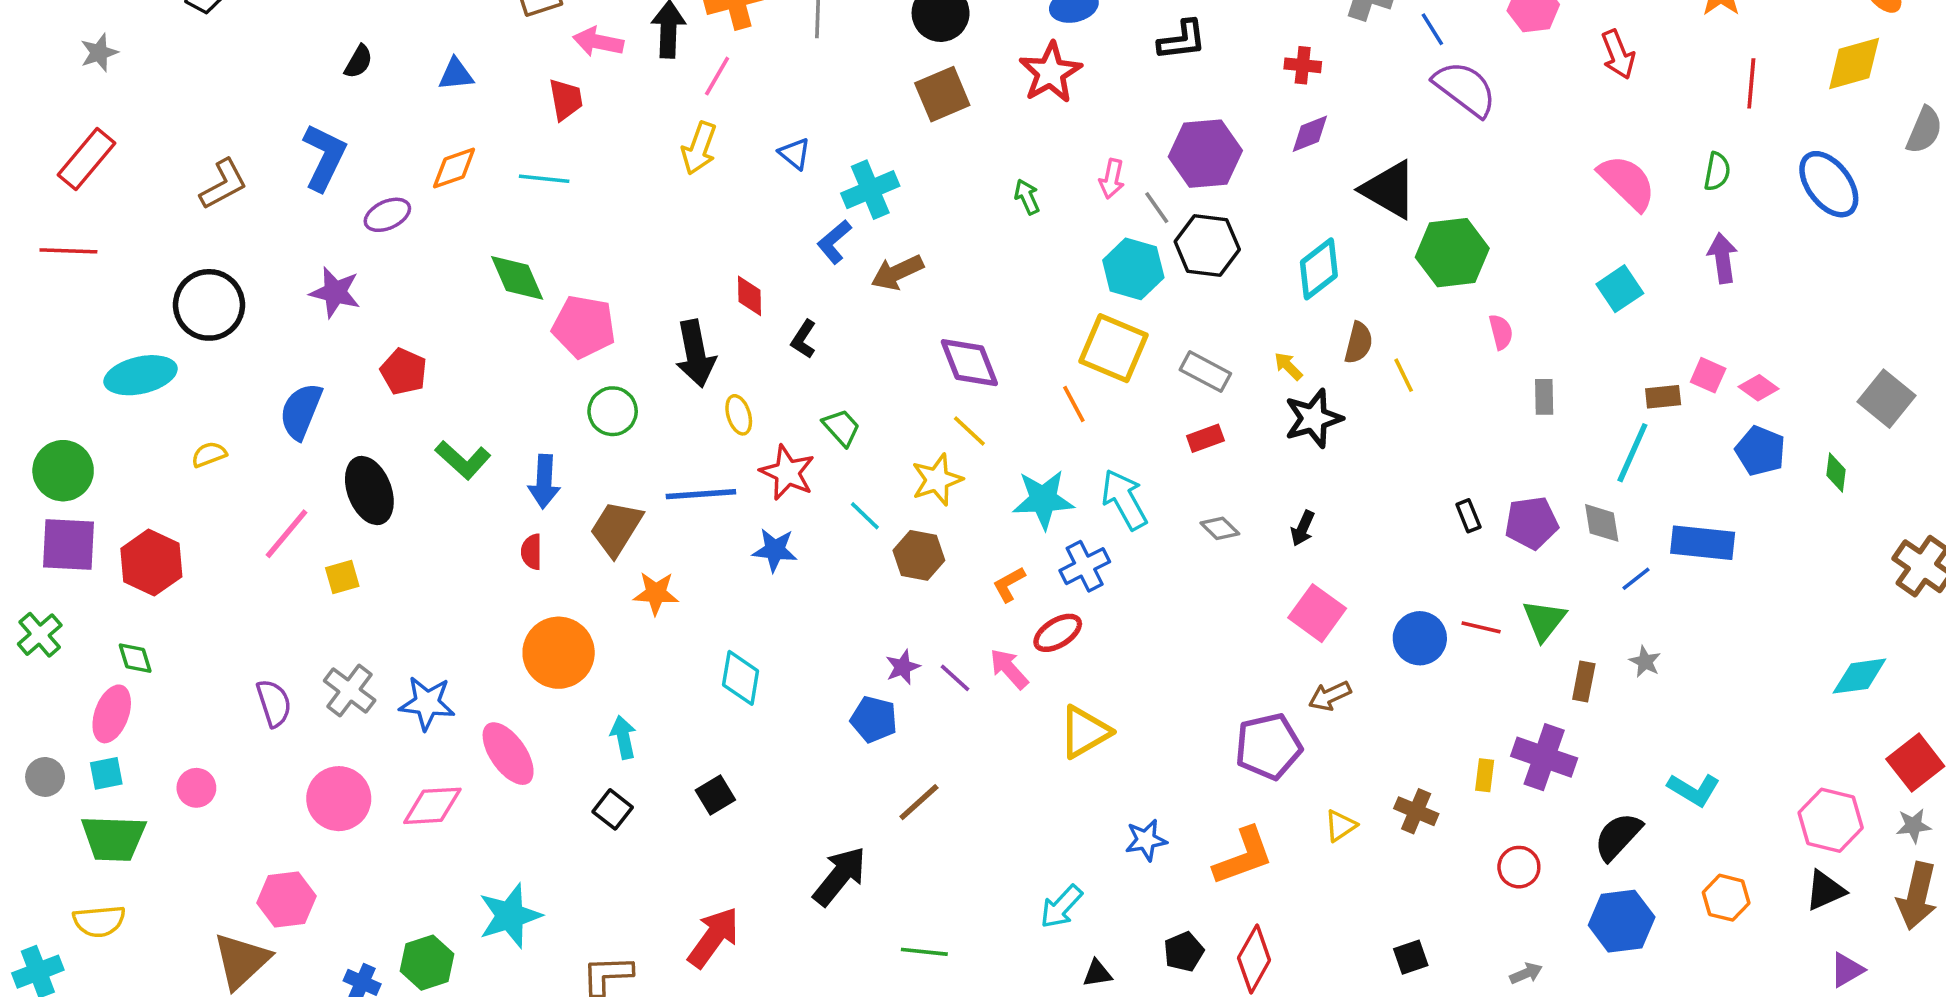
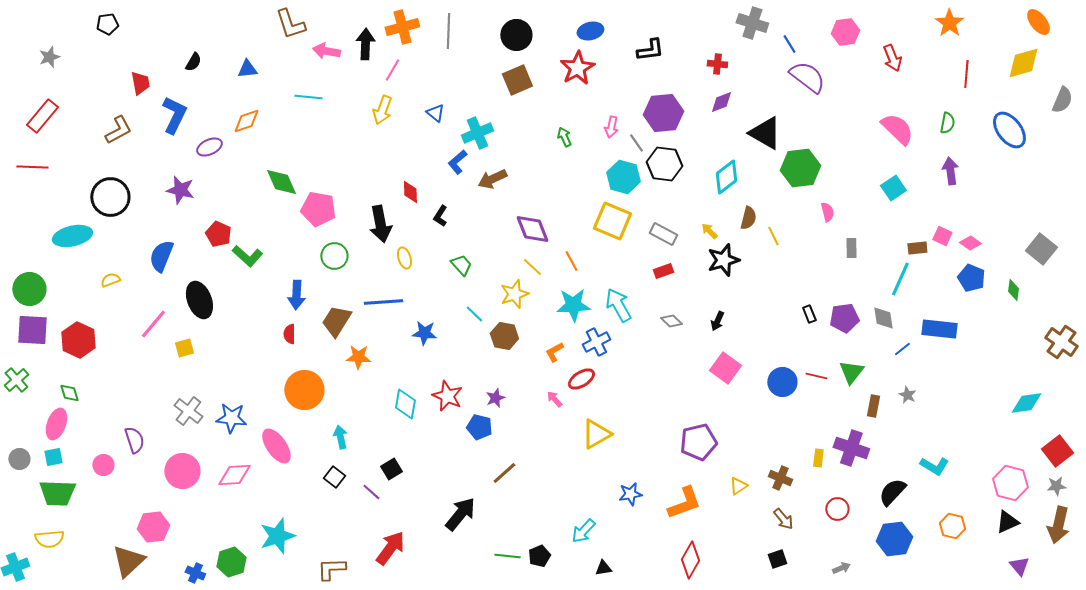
red trapezoid: (566, 100) -> (140, 83), moved
cyan line: (544, 179) -> (308, 97), moved
orange line: (1074, 404) -> (571, 261), moved
green L-shape: (463, 460) -> (247, 256), moved
red star: (787, 472) -> (447, 396), moved
pink arrow: (1009, 669) -> (554, 399), size x0.7
purple line: (955, 678) -> (371, 492), moved
brown arrow: (1330, 696) -> (783, 519), moved, turned -105
purple semicircle: (274, 703) -> (134, 440), moved
black pentagon: (1184, 952) -> (539, 556), moved
purple triangle: (1847, 970) -> (1019, 566), turned -40

